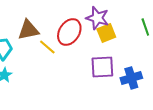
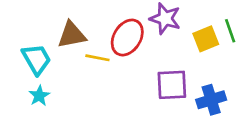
yellow square: (106, 33) -> (206, 39), moved
yellow line: (47, 47) -> (97, 58), turned -30

